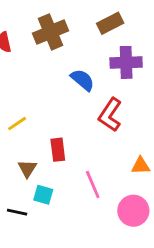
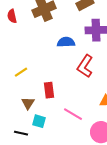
blue semicircle: (82, 80) -> (66, 42), turned -42
pink line: (93, 185) -> (73, 114), turned -36

